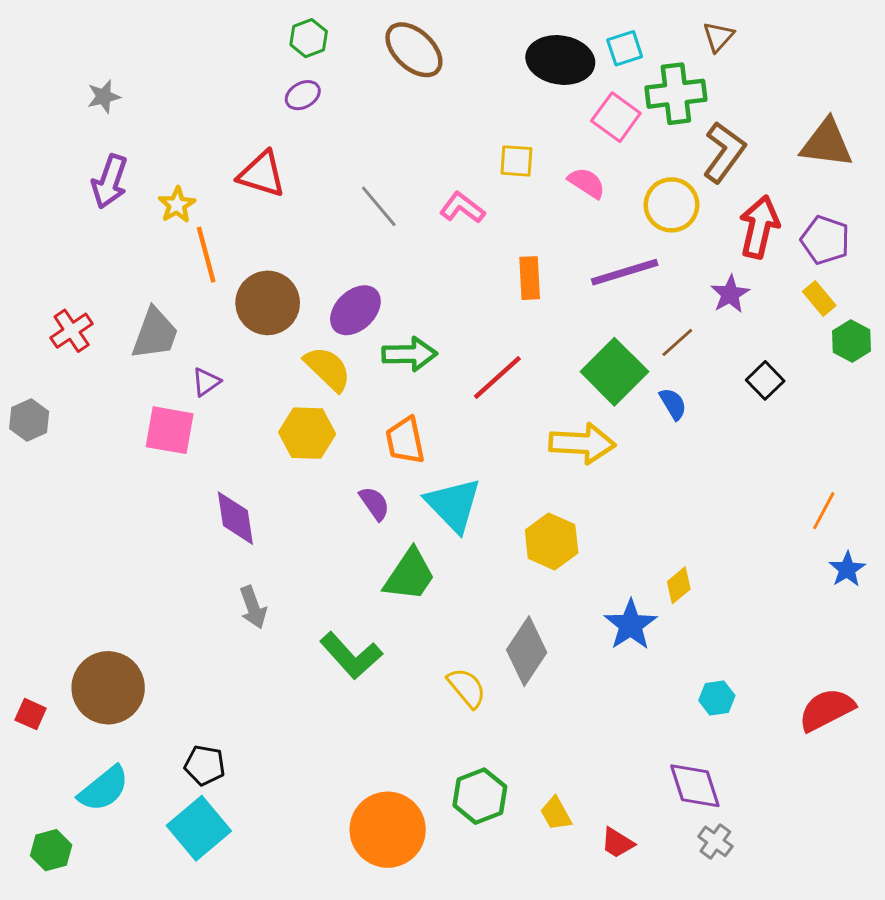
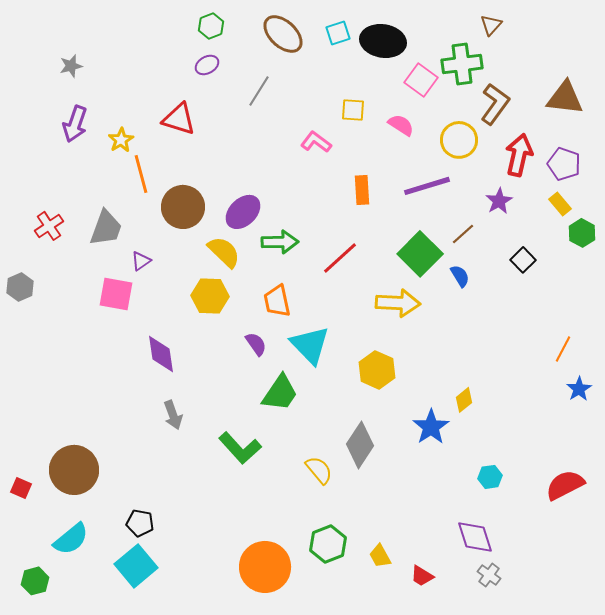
cyan square: (625, 48) -> (338, 33), moved
gray line: (379, 206) -> (259, 91), moved, turned 72

